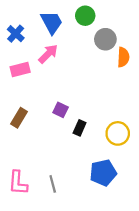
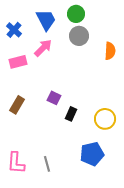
gray circle: (105, 39) -> (79, 36), moved

